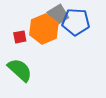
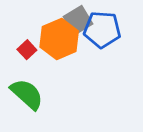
red square: (20, 37) -> (27, 50), turned -32

